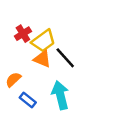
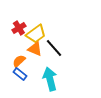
orange semicircle: (13, 80) -> (19, 61), moved
blue rectangle: (28, 100) -> (20, 74), moved

